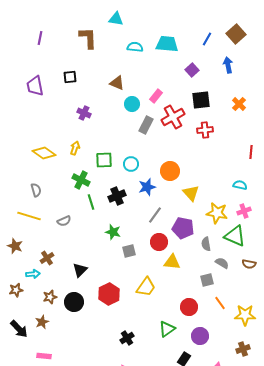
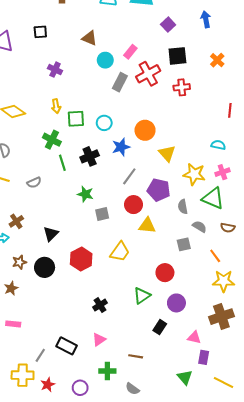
yellow arrow: (75, 148) -> (56, 106), moved, turned 152
orange line: (220, 303) -> (215, 256), moved
brown cross: (243, 349) -> (221, 317), size x1.6

